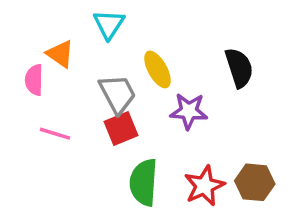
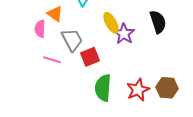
gray trapezoid: (118, 94) -> (72, 40), moved
purple star: (189, 111) -> (124, 34), moved, turned 30

